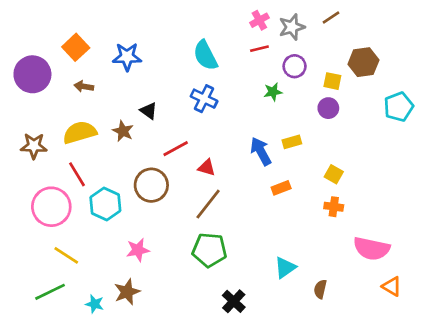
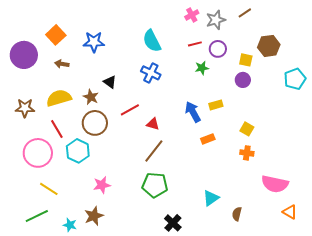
red line: (259, 49) -> (195, 44), moved
brown circle: (151, 185) -> (95, 123), moved

